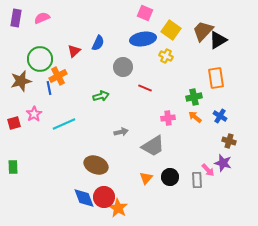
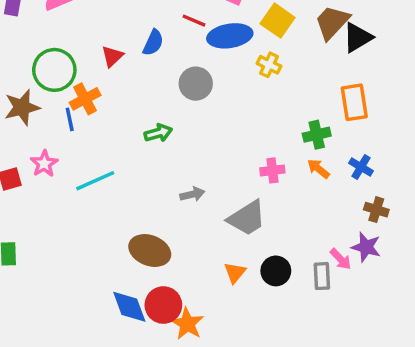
red line: (145, 88) -> (194, 21), moved

